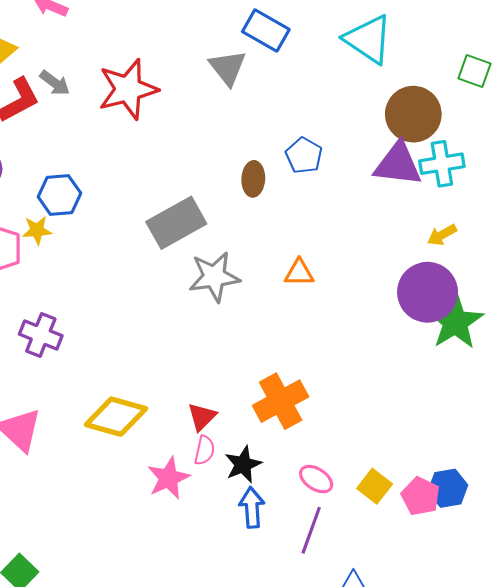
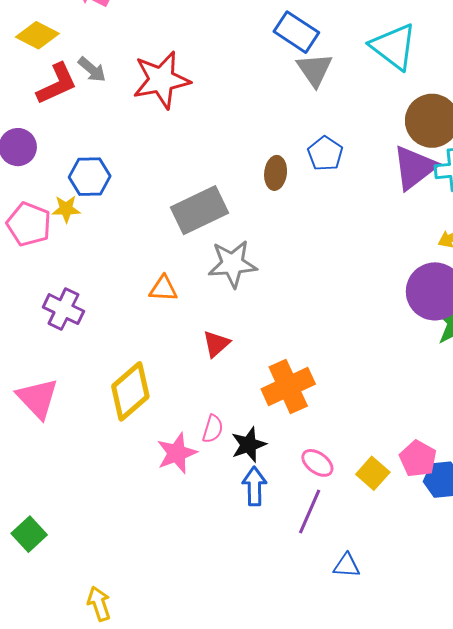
gray triangle: (228, 68) -> (315, 70), moved
purple triangle: (398, 164) -> (414, 168), turned -48
orange triangle: (299, 273) -> (163, 289), moved
yellow diamond: (116, 417) -> (130, 391), turned -60
red triangle: (202, 417) -> (216, 344), moved
pink pentagon: (420, 496) -> (418, 459), moved

